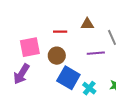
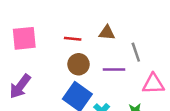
pink square: (30, 47) -> (24, 38), moved
brown circle: (57, 56) -> (79, 64), moved

